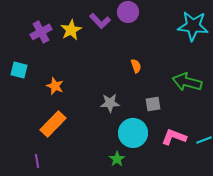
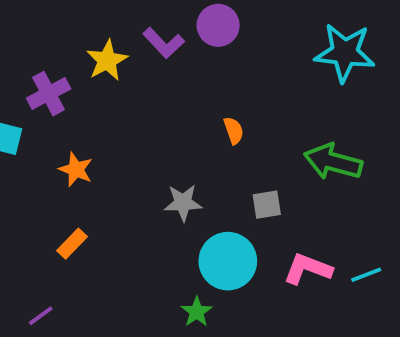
purple cross: (41, 32) -> (49, 94), moved
orange rectangle: (53, 124) -> (72, 244), size x0.6
purple line: (37, 161) -> (41, 316), turned 64

